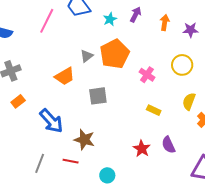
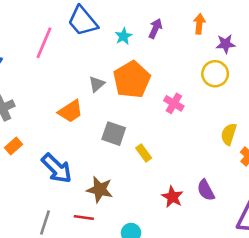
orange arrow: (165, 23) -> (199, 24), moved
yellow circle: (182, 65) -> (215, 74), moved
gray square: (98, 96) -> (114, 134), turned 30
yellow rectangle: (154, 110) -> (144, 153), moved, turned 32

